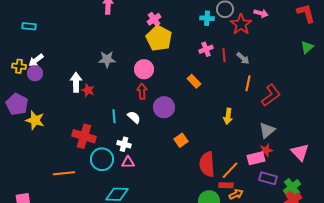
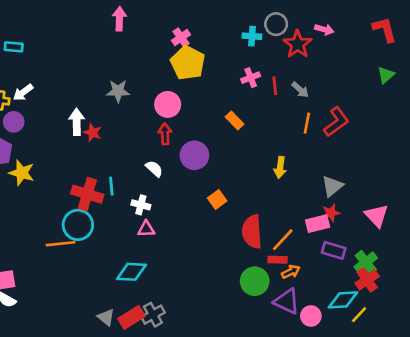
purple circle: (35, 73) -> (14, 122), moved
red L-shape: (271, 95) -> (336, 122), moved
cyan line: (114, 116) -> (111, 186), moved
cyan circle: (102, 159) -> (78, 225), moved

